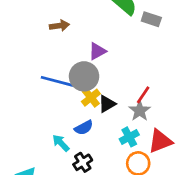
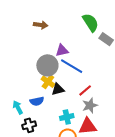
blue line: (57, 81) -> (72, 66), moved
yellow cross: (91, 98) -> (48, 82), turned -32
gray star: (140, 111) -> (90, 105), moved

